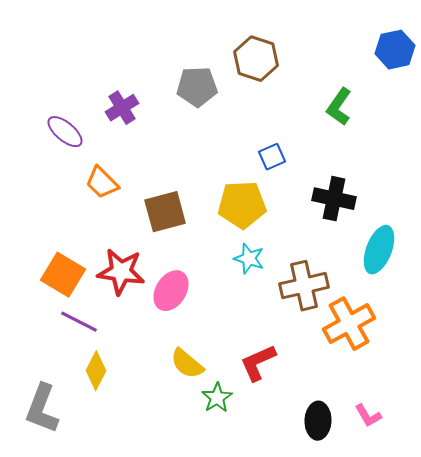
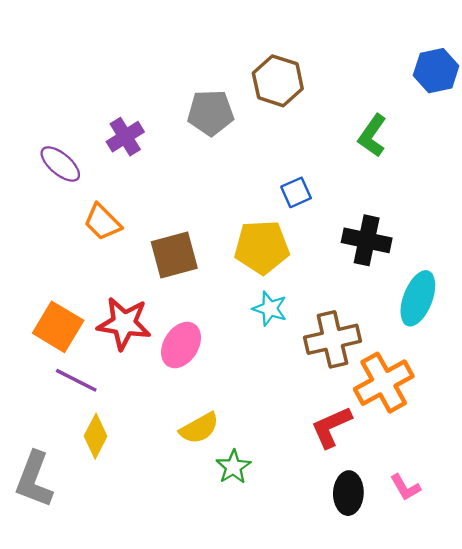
red L-shape: (258, 363) -> (331, 427), moved
yellow semicircle: (187, 364) -> (199, 428), turned -69

